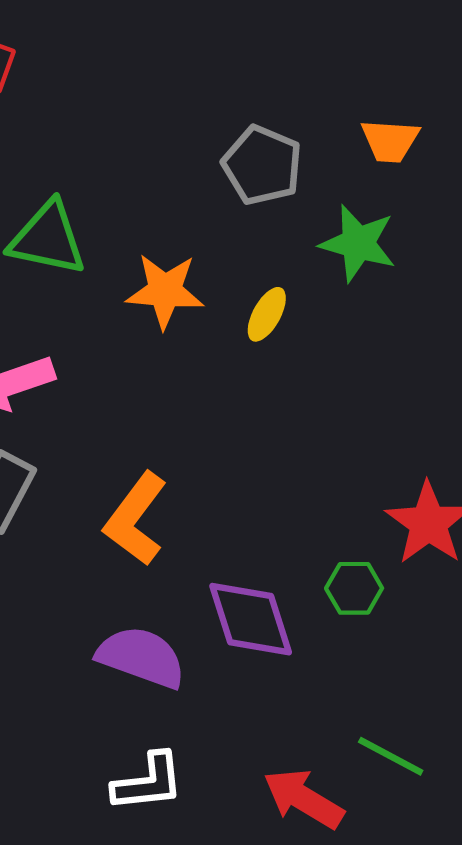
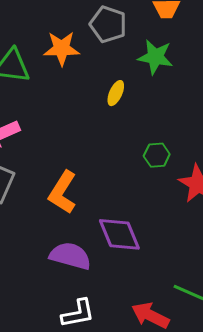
orange star: (165, 291) -> (62, 48), moved
green hexagon: (354, 588) -> (157, 155), moved

